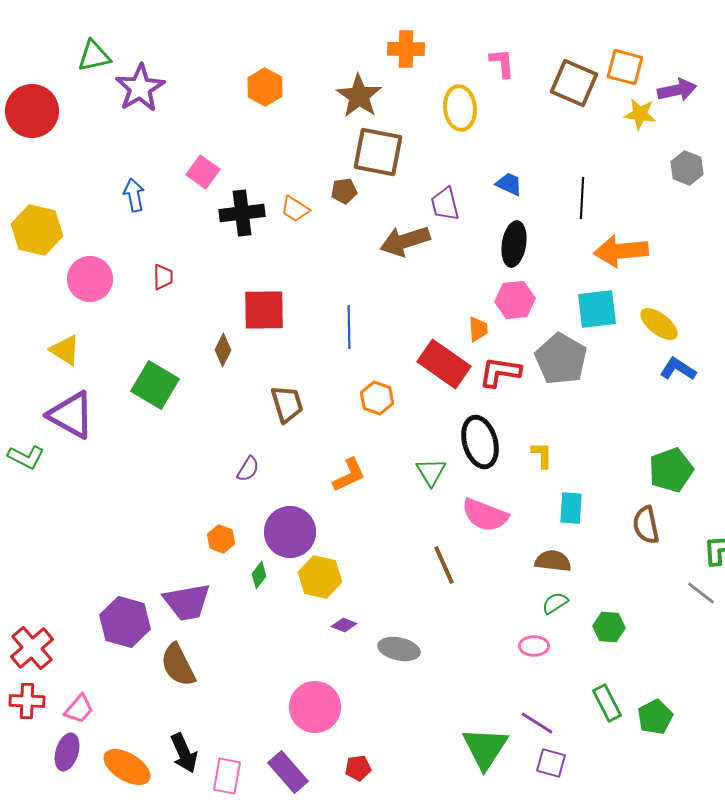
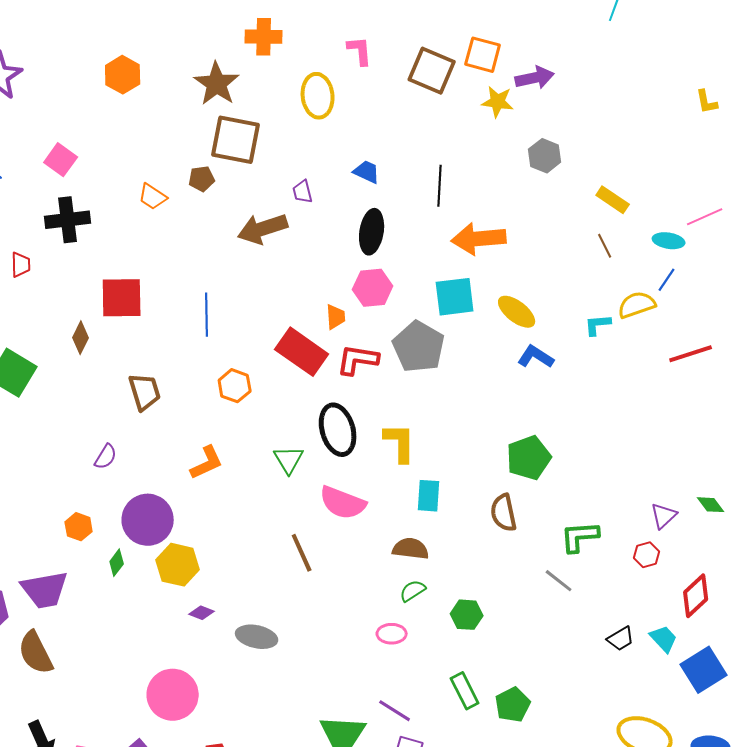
purple trapezoid: (445, 204) -> (303, 192), size x0.7
black cross: (242, 213) -> (68, 220), moved
yellow L-shape: (542, 455) -> (400, 443), size x1.5

